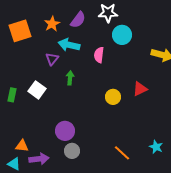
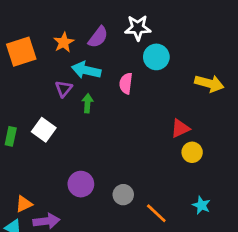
green arrow: (70, 78) -> (87, 103), moved
yellow circle: (113, 97) -> (192, 152), moved
orange triangle: (22, 146) -> (24, 204), turned -32
gray circle: (72, 151) -> (123, 195), moved

